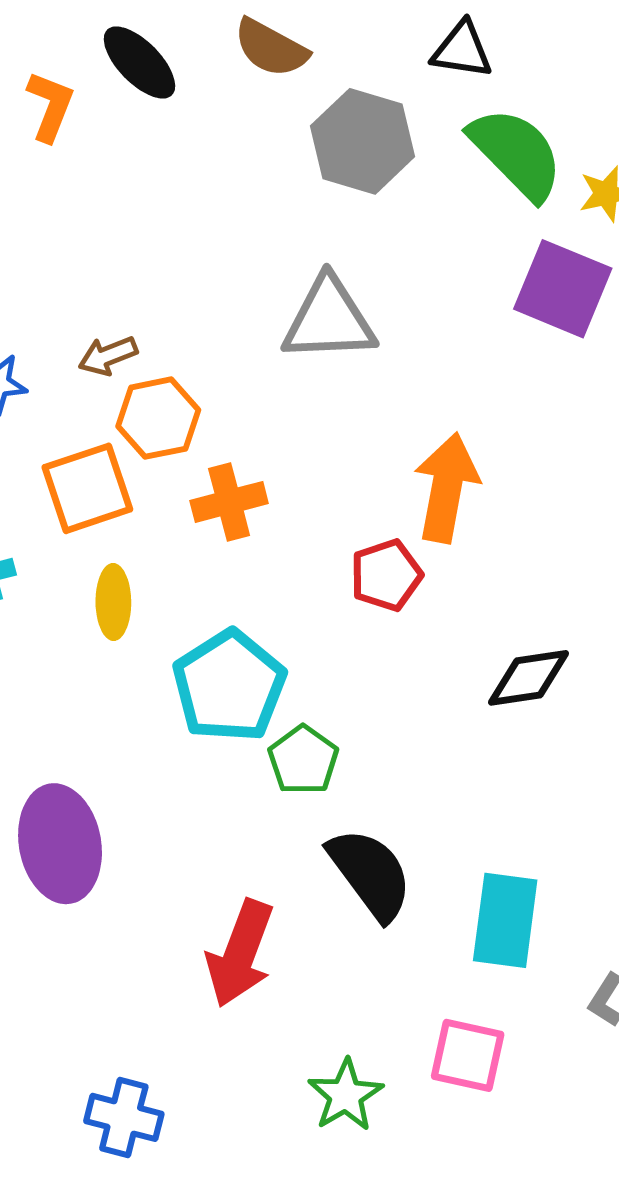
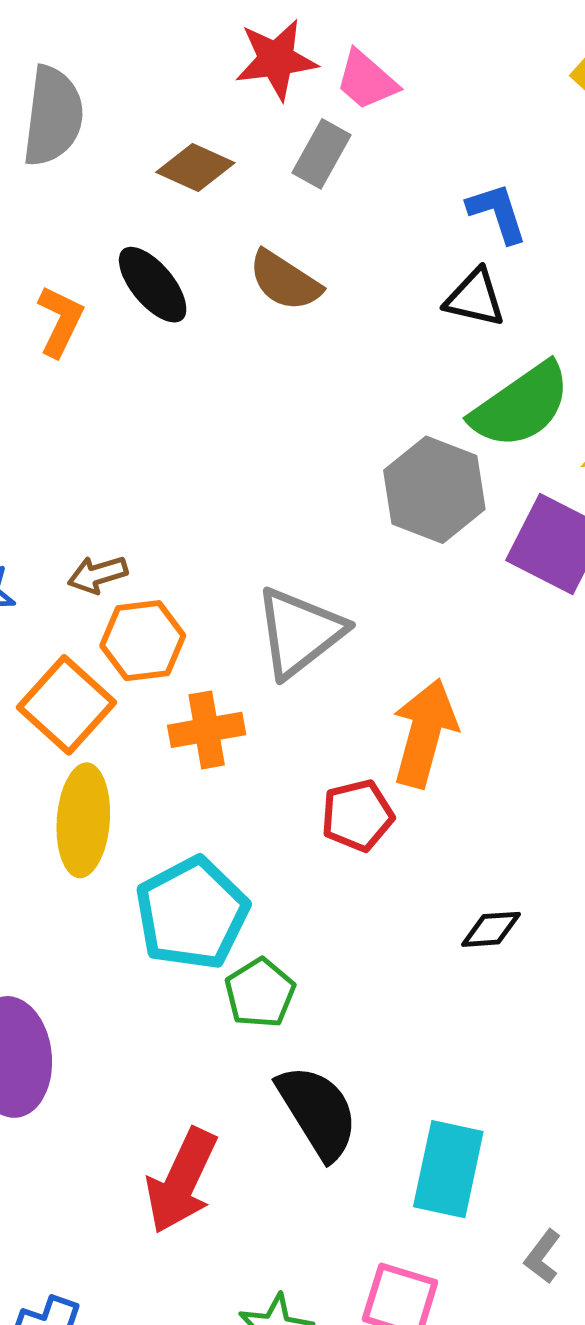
gray hexagon: (363, 141) -> (434, 490), moved
green semicircle: (516, 153) -> (521, 405), turned 95
gray triangle: (329, 320) -> (300, 632), moved, turned -40
orange square: (87, 488) -> (66, 705), turned -34
yellow ellipse: (113, 602) -> (83, 820), size x1.5
black diamond: (529, 678) -> (491, 929), size x0.7

